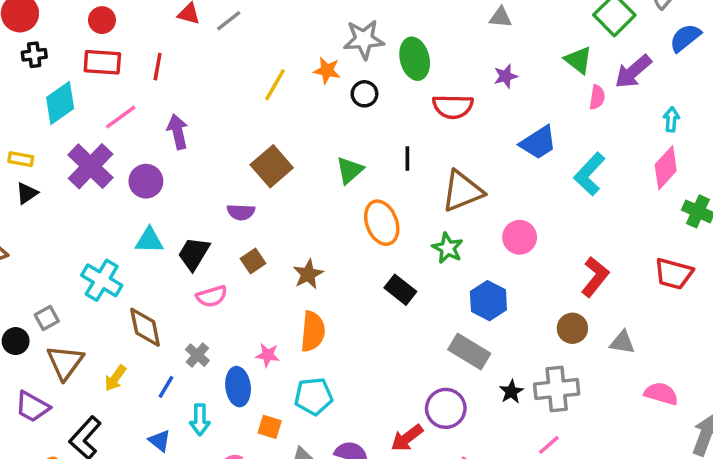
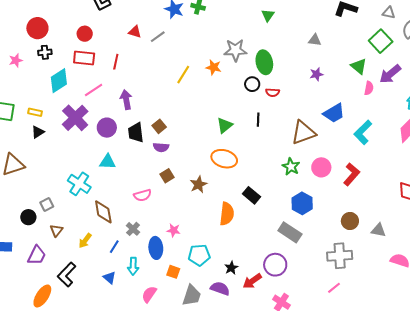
black circle: (364, 94) -> (252, 84), moved
red semicircle: (453, 107) -> (273, 92), moved, size x0.6
brown square: (272, 166) -> (159, 126), moved, size x0.6
brown triangle: (462, 191) -> (303, 133), moved
orange ellipse: (382, 223) -> (224, 159), moved, turned -55
green star: (448, 248) -> (291, 167), moved
black trapezoid: (194, 254) -> (136, 133), moved, turned -40
red L-shape: (595, 277) -> (352, 174), moved
orange semicircle: (313, 331) -> (227, 214), moved
brown triangle: (65, 362) -> (56, 230), size x0.6
black star: (511, 392) -> (231, 268), moved
purple trapezoid: (32, 407) -> (37, 255), turned -95

